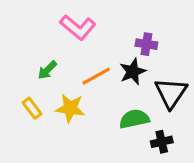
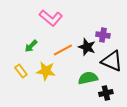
purple cross: (146, 44) -> (103, 35), moved
black star: (133, 72) -> (87, 47), turned -30
black triangle: (171, 93) -> (112, 61), turned -40

